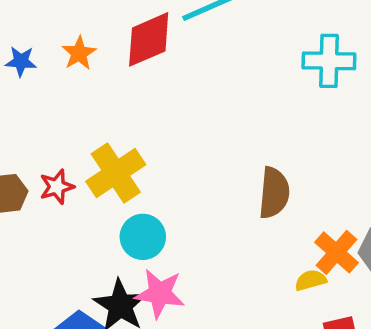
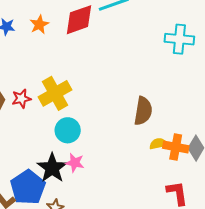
orange cross: (336, 252) -> (176, 147), turned -35
yellow semicircle: (311, 280) -> (158, 144), moved
pink star: (160, 293) -> (75, 163), size x0.7

